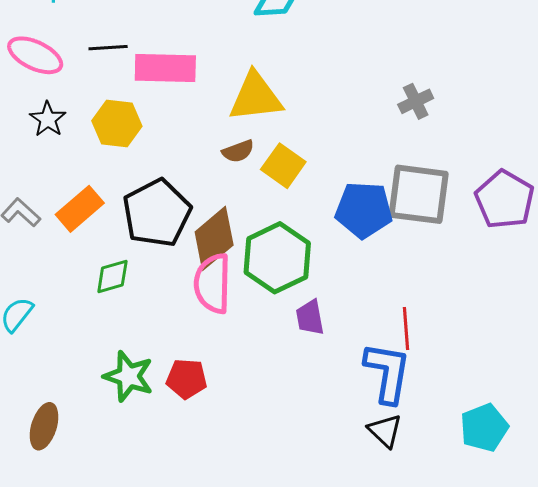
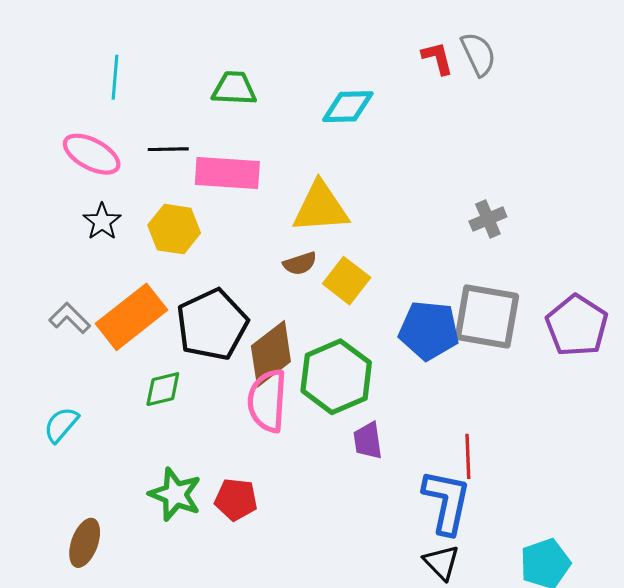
orange rectangle: (80, 209) -> (132, 317), size x1.4

